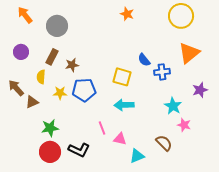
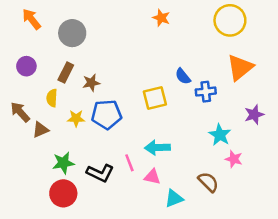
yellow square: (122, 77) -> (155, 98), turned -30
cyan arrow: (124, 105) -> (157, 148), moved
black L-shape: (79, 150) -> (100, 173), moved

